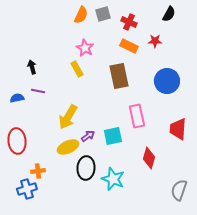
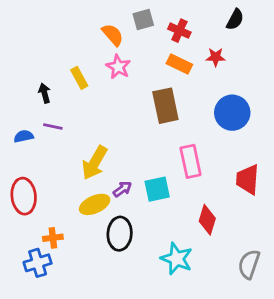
orange semicircle: (81, 15) -> (113, 35), moved, turned -66
yellow rectangle: (77, 69) -> (79, 78), moved
cyan star: (113, 179) -> (177, 259), moved

